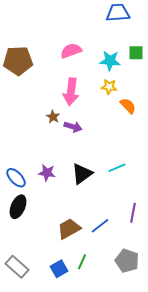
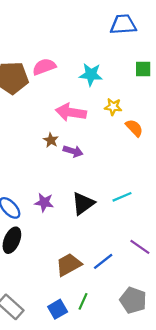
pink semicircle: (71, 51) -> (44, 67), moved
cyan star: (110, 61) -> (91, 75), moved
pink arrow: (71, 92) -> (71, 112), turned 92
purple line: (133, 213) -> (140, 247), turned -66

